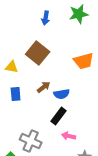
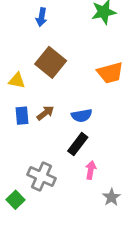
blue arrow: (46, 18) -> (41, 17), moved
brown arrow: (44, 87) -> (45, 113), moved
pink arrow: (69, 136) -> (91, 170), turned 88

